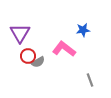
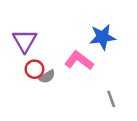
blue star: (83, 30) -> (102, 37), size x1.5

